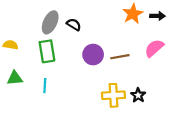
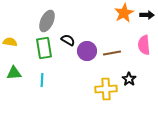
black semicircle: (74, 24) -> (68, 40), moved
pink semicircle: (154, 48) -> (144, 45), turned -54
black star: (138, 95) -> (129, 79), moved

